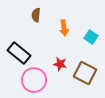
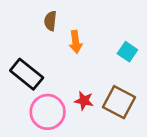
orange arrow: (64, 28) -> (76, 42), moved
red star: (60, 64) -> (84, 101), moved

